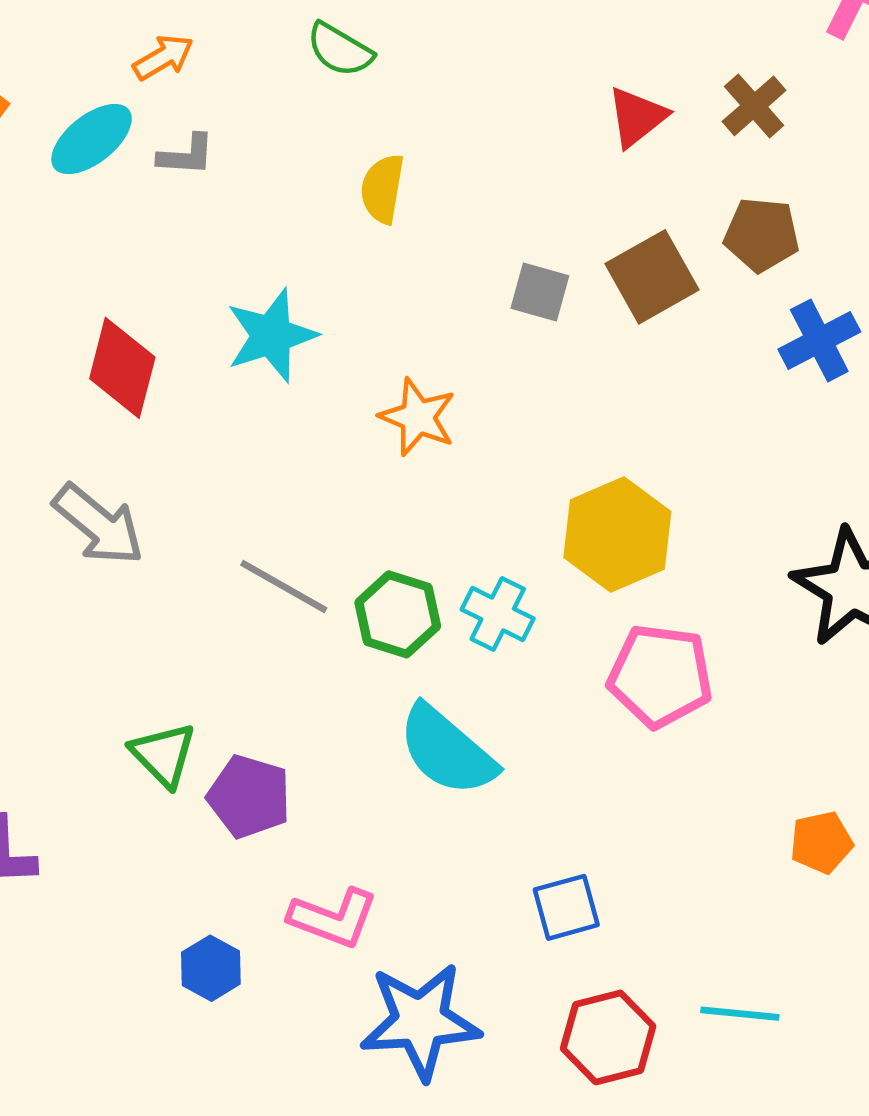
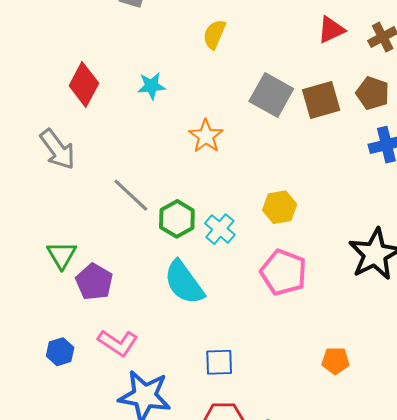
gray square: (540, 292) -> (271, 95), size x1.6
cyan star: (271, 336) -> (151, 86), size x0.7
yellow hexagon: (617, 535) -> (280, 207), size x0.7

